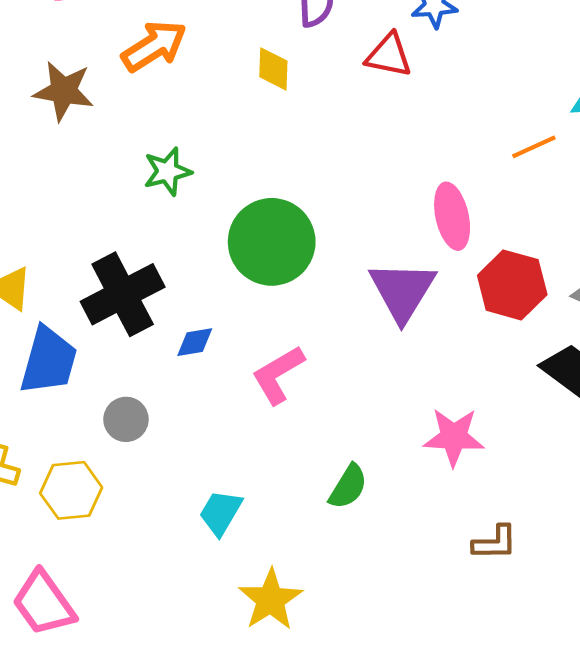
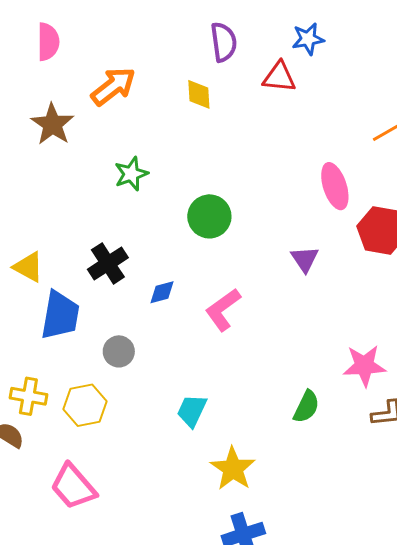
brown star: (64, 91) -> (52, 124), turned 30
green circle: (272, 242) -> (209, 216), size x0.7
purple triangle: (402, 291) -> (305, 259), moved, size x0.6
black cross: (123, 294) -> (108, 263), size x0.7
pink star: (454, 437) -> (364, 366), moved
green semicircle: (348, 487) -> (306, 407), moved

